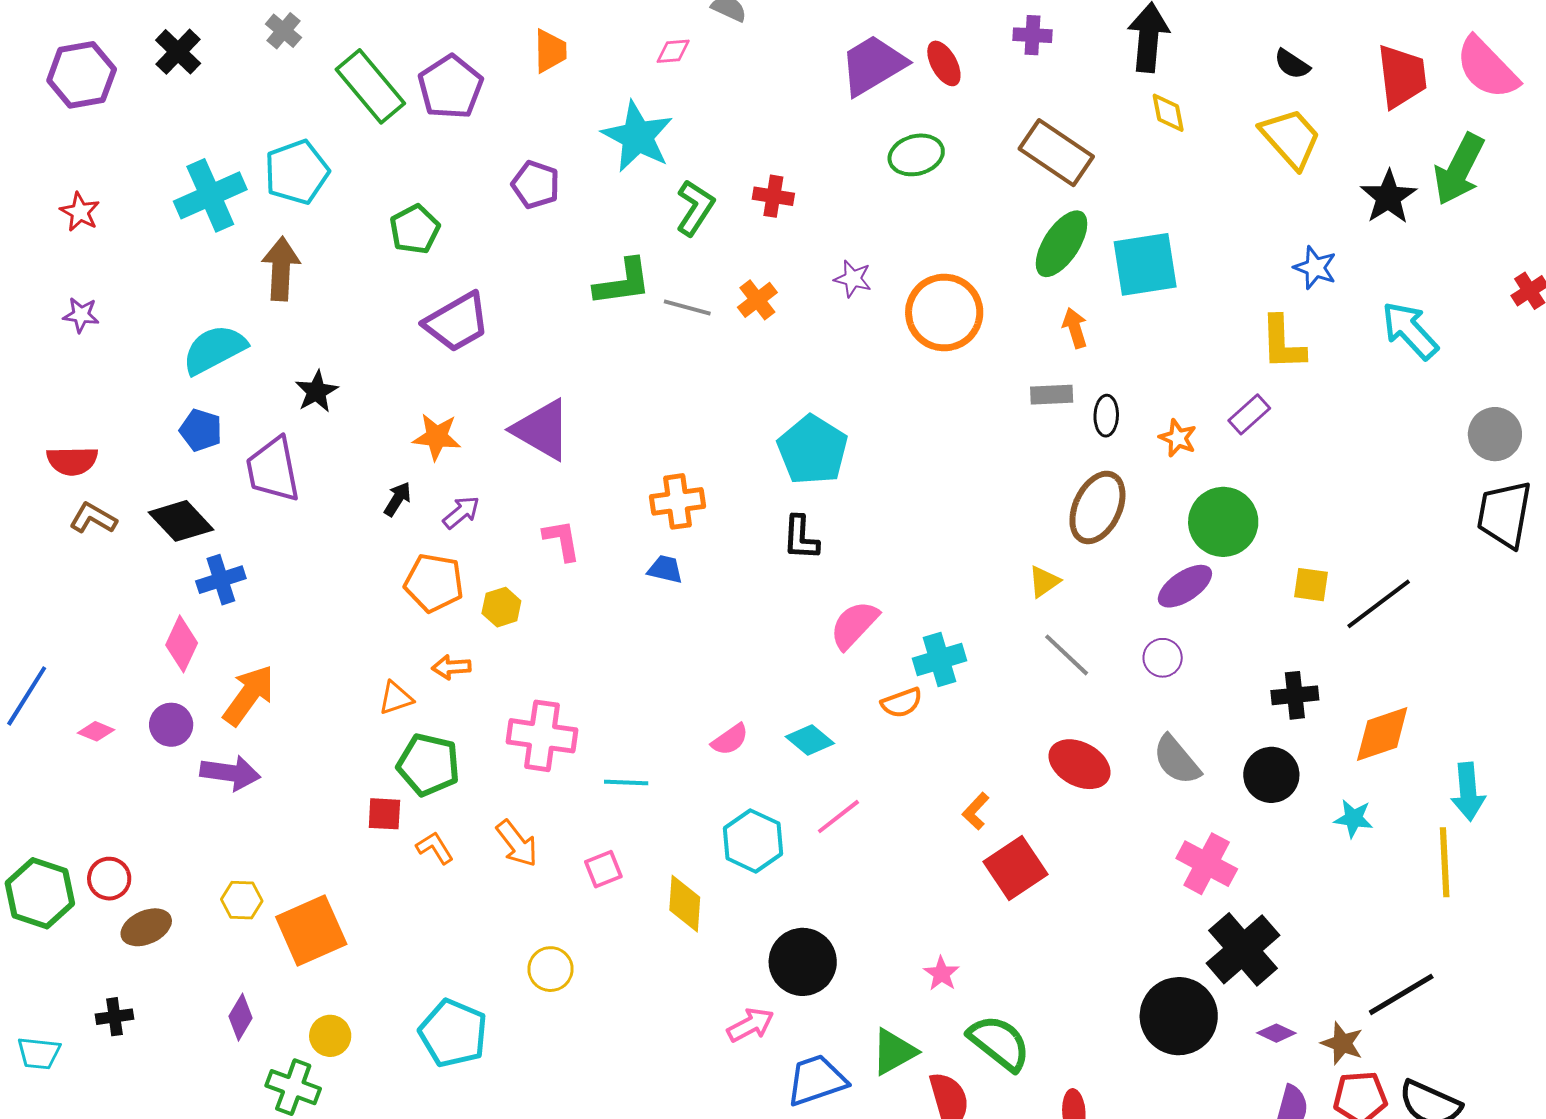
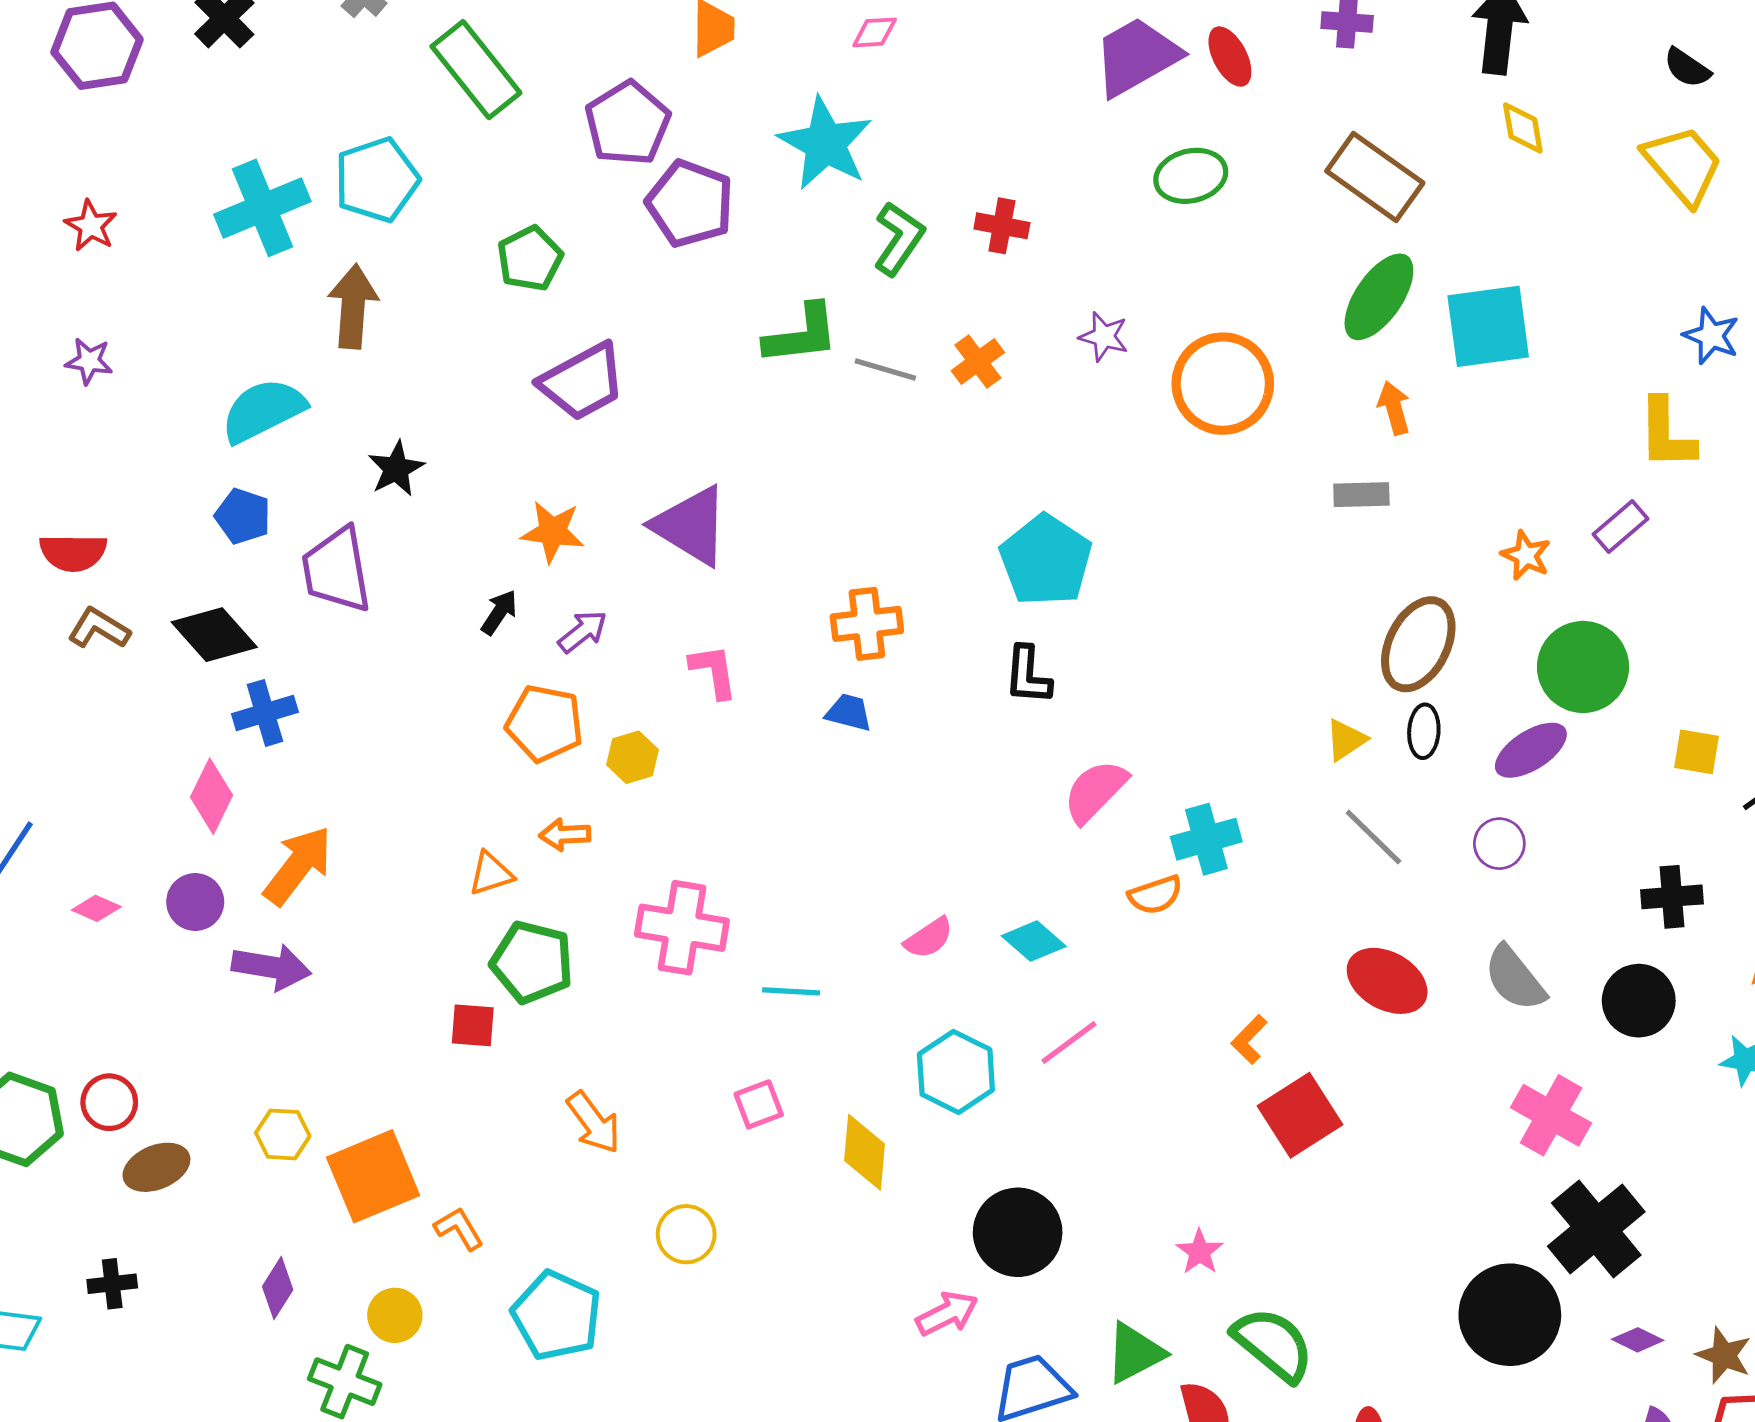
purple pentagon: (450, 87) -> (628, 123), moved
purple pentagon: (536, 185) -> (690, 204), size x1.4
black ellipse: (1106, 416) -> (1424, 731), moved
orange arrow: (517, 843) -> (594, 1122), moved
orange L-shape: (435, 848) -> (459, 1229), moved

